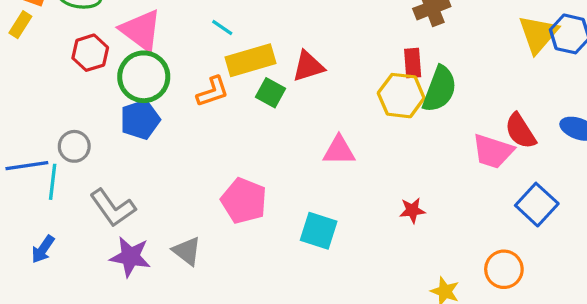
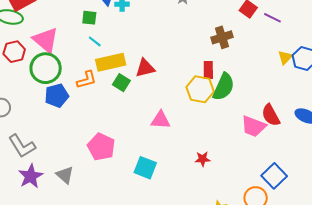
yellow triangle: (538, 34) -> (285, 57), size x0.6
blue pentagon: (140, 120) -> (57, 96), moved
blue square: (537, 205) -> (274, 176), moved
purple star: (130, 257) -> (31, 176), turned 30

